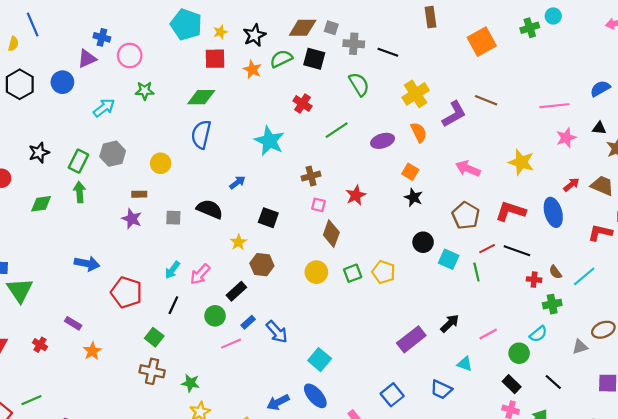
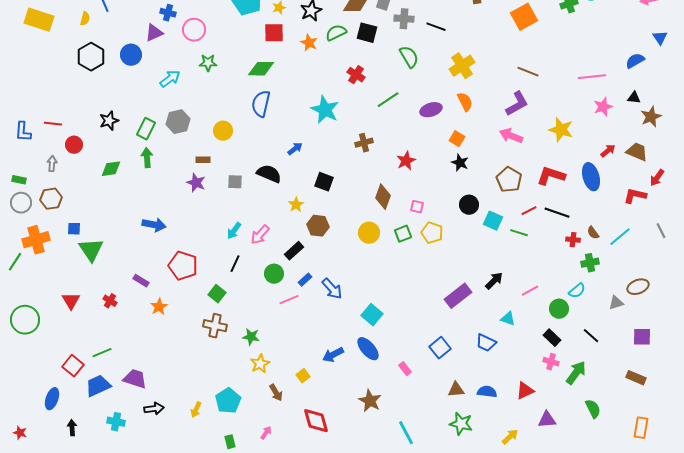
purple L-shape: (454, 114) -> (517, 104), moved
pink square: (319, 205) -> (417, 207), moved
green line: (476, 272) -> (519, 233), turned -60
red pentagon: (126, 292) -> (183, 266), moved

